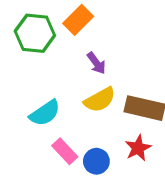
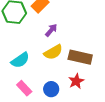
purple arrow: (96, 63) -> (51, 30), turned -104
pink rectangle: (65, 151) -> (24, 88), moved

